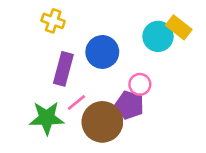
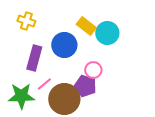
yellow rectangle: (179, 27) -> (86, 26), moved

